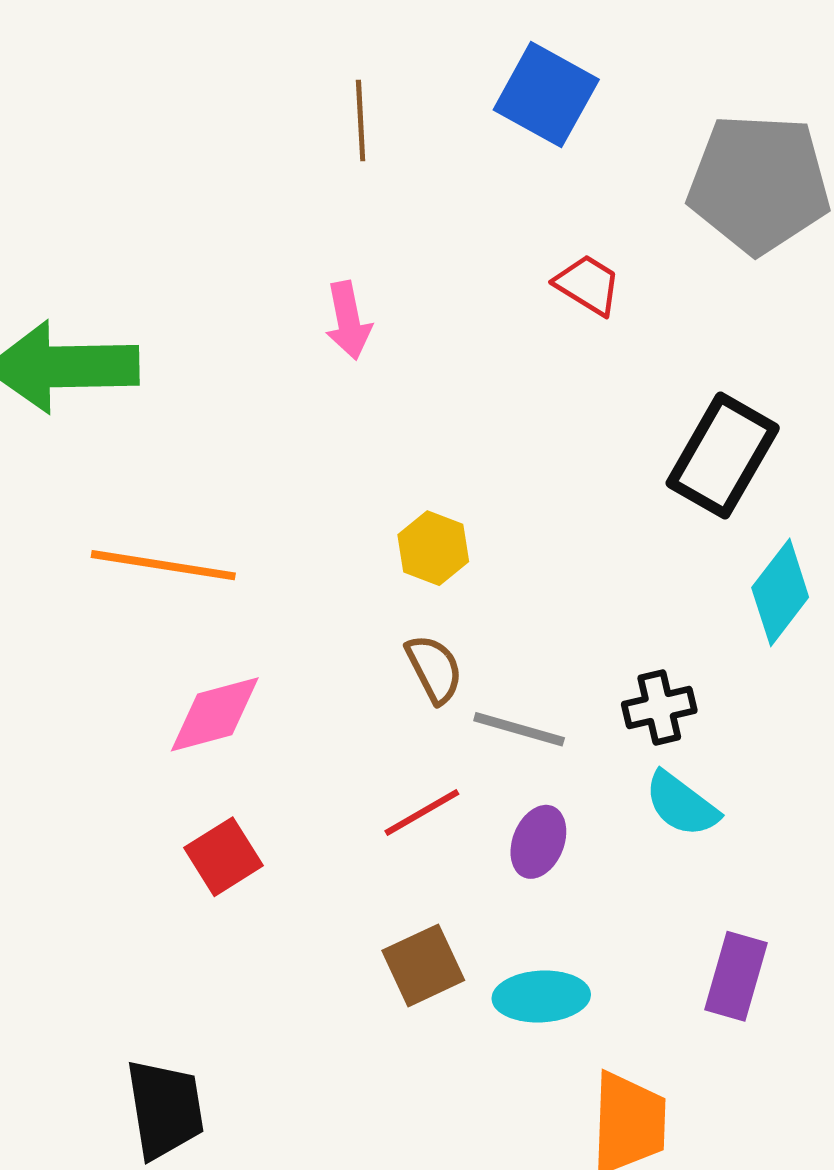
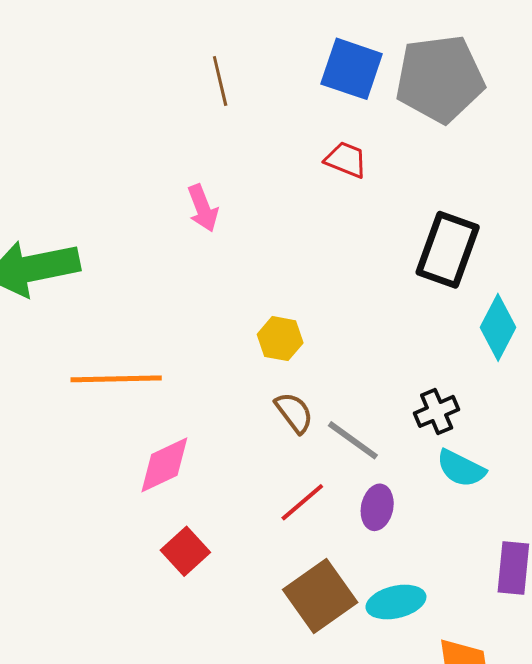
blue square: (546, 95) -> (352, 69), moved
brown line: (361, 120) -> (220, 81), moved
gray line: (519, 729) -> (353, 440), turned 30
brown square: (423, 965) -> (320, 596), size x1.4

